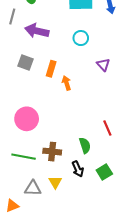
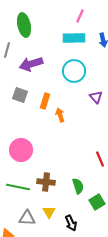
purple arrow: (37, 31) -> (31, 64), turned -30
cyan circle: (81, 38) -> (74, 71), size x1.5
green semicircle: (85, 145) -> (78, 186), moved
black arrow: (78, 169) -> (71, 223), moved

